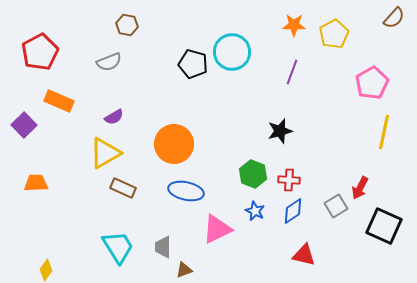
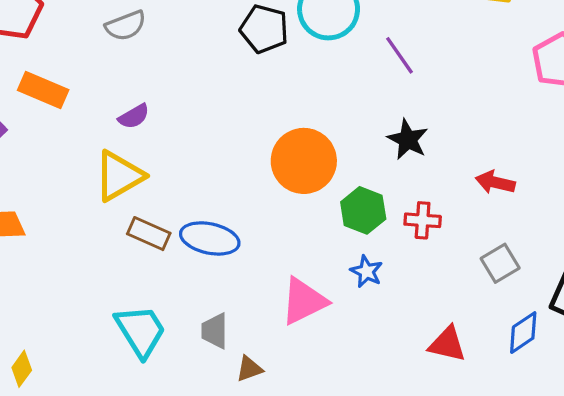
purple line: (292, 72) -> (399, 55), moved, turned -55
black star: (280, 131) -> (408, 139), turned -30
orange circle: (174, 144) -> (304, 161), moved
red arrow: (360, 188) -> (495, 182), moved, turned 75
blue ellipse: (186, 191) -> (210, 238), moved
blue diamond: (293, 211) -> (523, 333), moved

